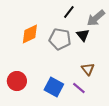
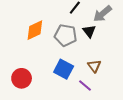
blue square: (54, 87) -> (64, 69), moved

